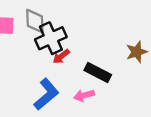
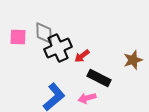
red arrow: (61, 56) -> (82, 56), moved

